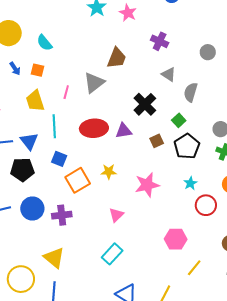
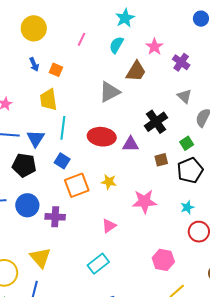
pink star: (128, 13) -> (154, 47), moved
cyan semicircle: (44, 43) -> (116, 45), moved, turned 60
pink line: (66, 92) -> (82, 39), moved

